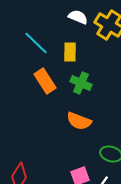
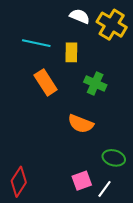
cyan line: (36, 43) -> (36, 43), turned -32
green cross: (81, 83) -> (95, 83), moved

